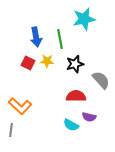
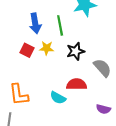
orange L-shape: (20, 106) -> (19, 95), turned 40
purple semicircle: (89, 117) -> (103, 109), moved
cyan semicircle: (71, 125) -> (58, 98), moved

